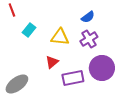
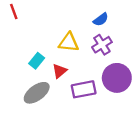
cyan rectangle: (29, 30) -> (37, 61), moved
gray ellipse: (17, 84) -> (37, 93), moved

